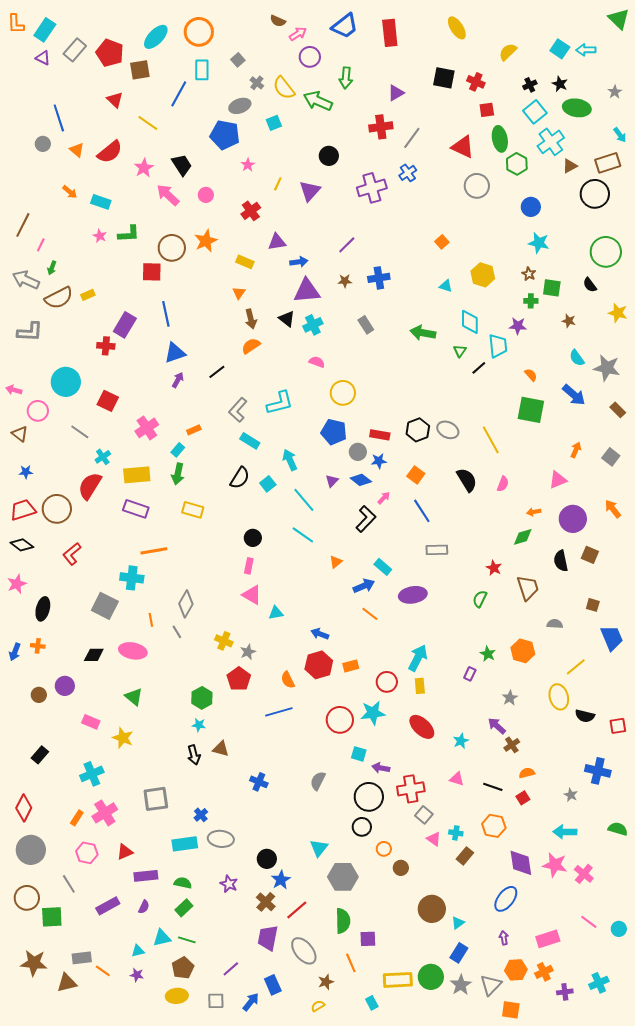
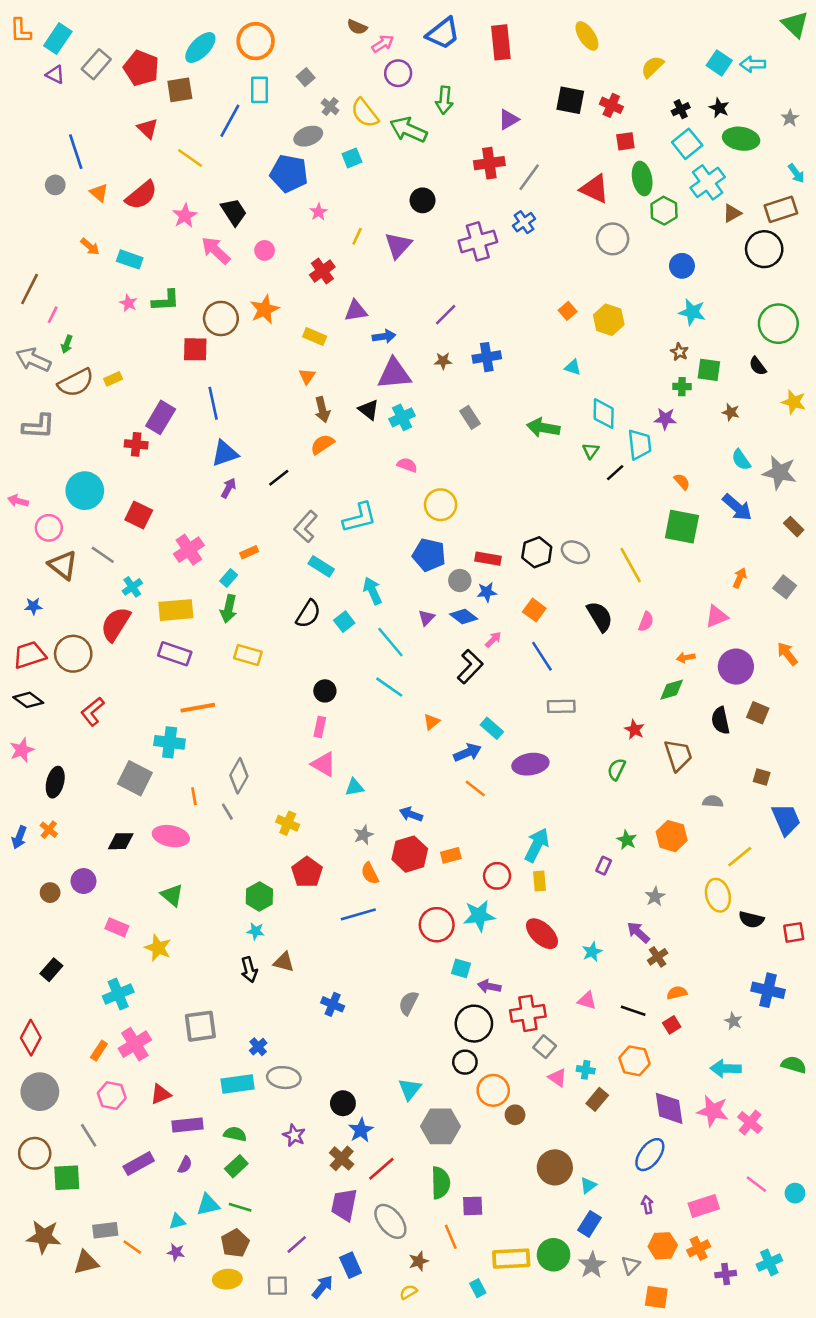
yellow hexagon: (483, 275) -> (609, 320), moved
brown triangle: (20, 434) -> (63, 565), moved, size x1.4
orange cross: (38, 646) -> (49, 830), turned 32
gray star: (248, 652) -> (363, 835), moved
orange circle: (384, 849) -> (493, 1090), size x1.6
gray triangle: (491, 985) -> (631, 1265), size x0.7

